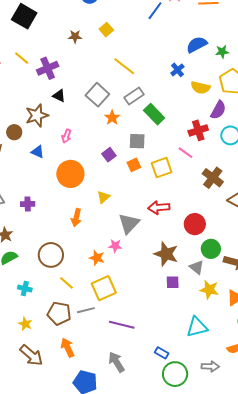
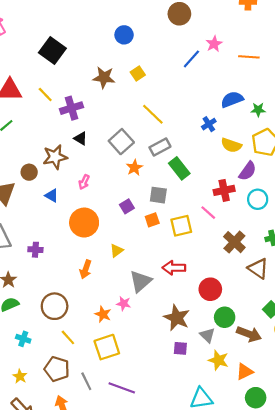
brown star: (75, 37) -> (104, 78), size x1.5
gray line: (86, 310) -> (86, 381), moved, turned 72

